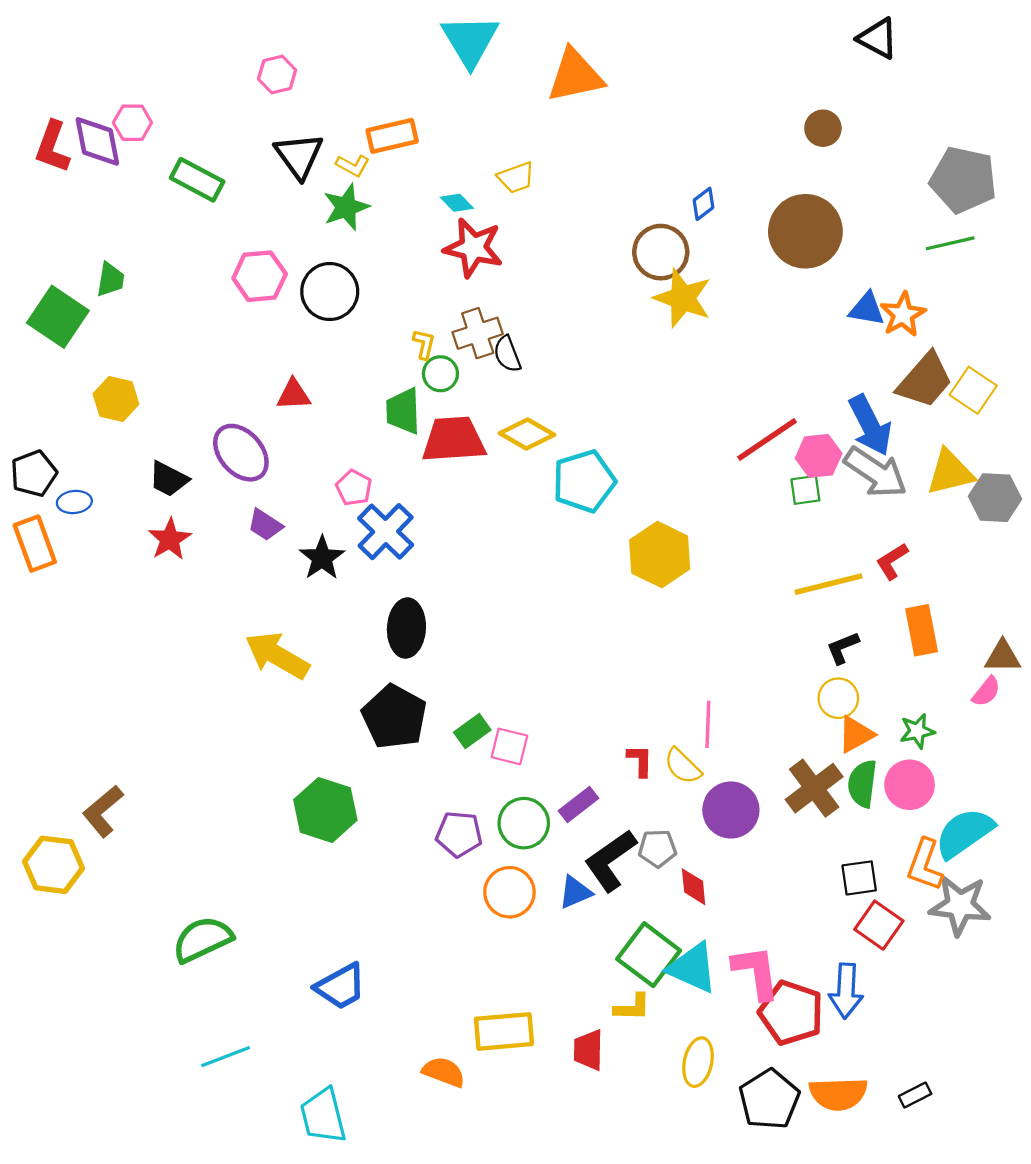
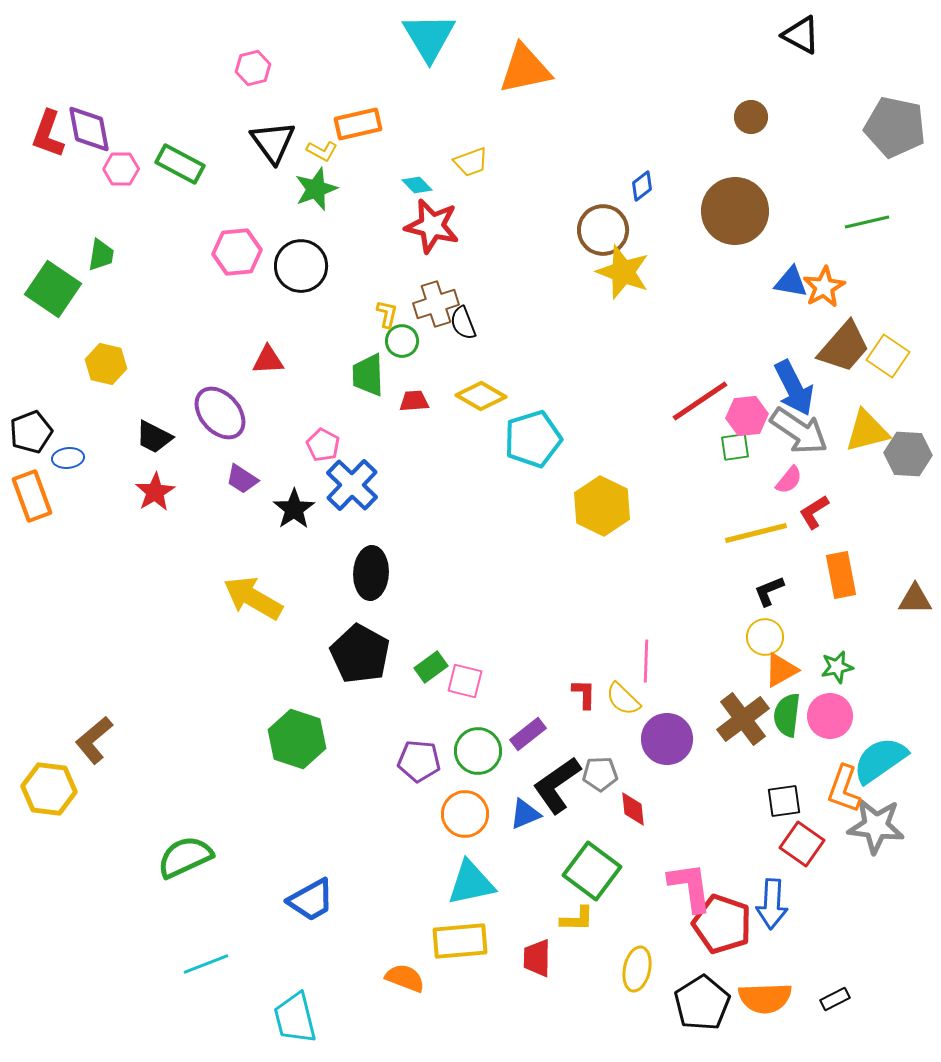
pink hexagon: (132, 123) -> (121, 169), moved
gray pentagon: (963, 180) -> (895, 127), moved
red trapezoid: (454, 440) -> (414, 401), size x0.5
pink semicircle: (986, 692) -> (789, 480), moved
cyan triangle: (693, 968) -> (471, 883), moved, turned -36

